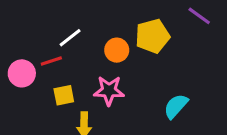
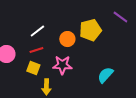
red line: (51, 61) -> (36, 50), moved
yellow square: (64, 95) -> (33, 68), turned 32

